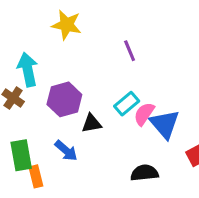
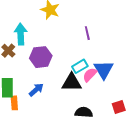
black triangle: (92, 123) -> (72, 82), moved, size x1.5
blue triangle: (165, 124) -> (104, 70), moved
blue arrow: (66, 151) -> (36, 90), turned -91

